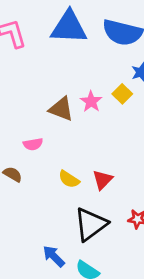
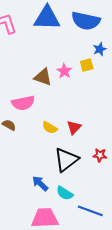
yellow square: (122, 94) -> (87, 65), turned 32
pink semicircle: (33, 144) -> (23, 103), size x1.6

